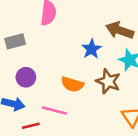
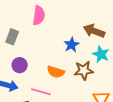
gray rectangle: (15, 41) -> (12, 37), turned -56
brown star: (108, 81) -> (84, 70), turned -30

